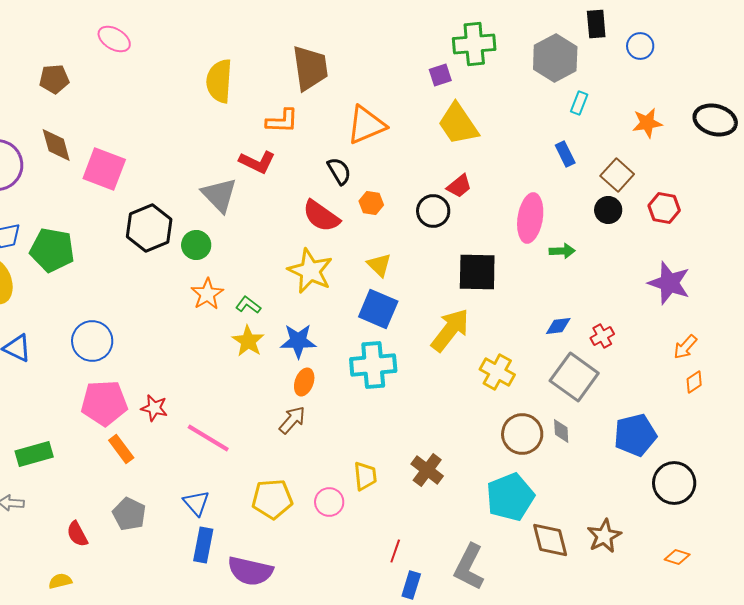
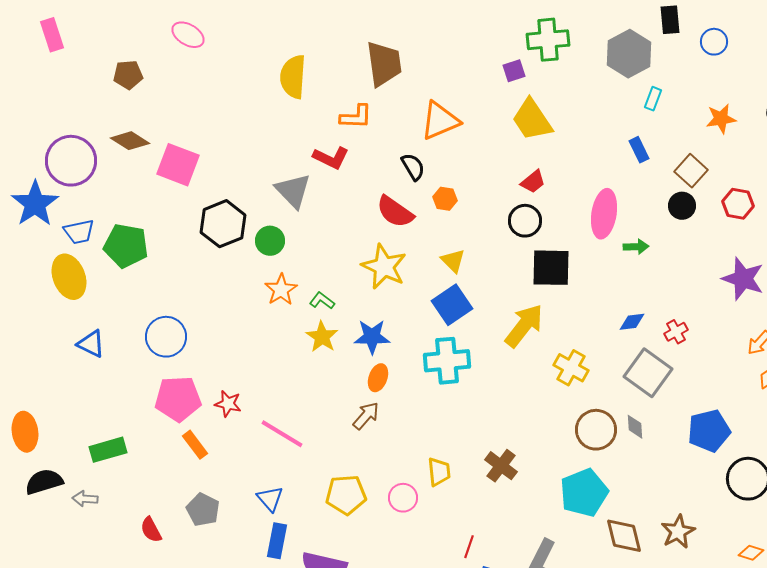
brown diamond: (56, 145) -> (130, 141), turned -42
black circle: (433, 211) -> (525, 221), moved
blue square: (378, 309) -> (452, 305), turned 33

